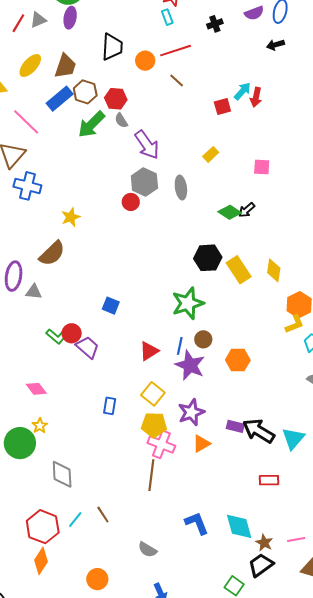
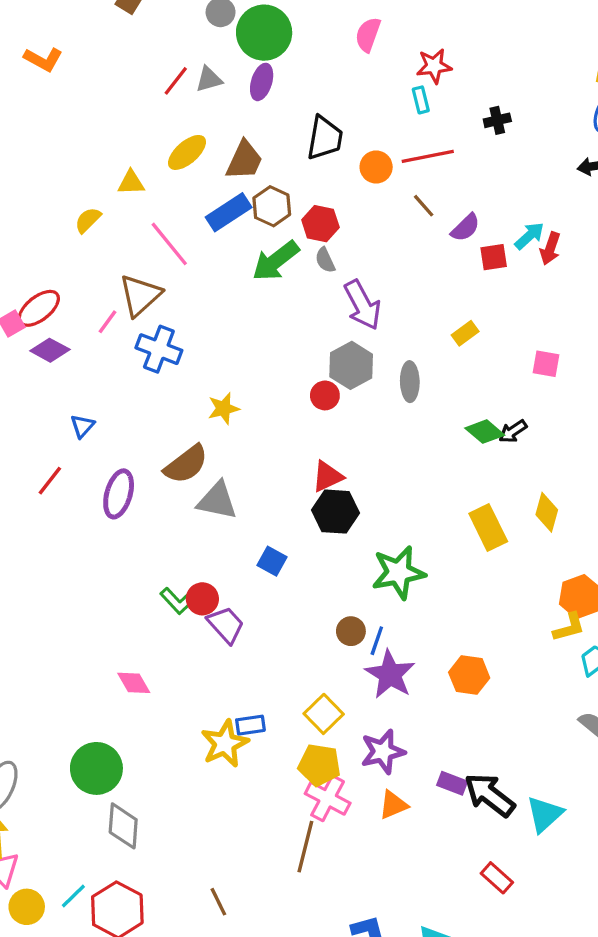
purple semicircle: (254, 13) -> (465, 228), moved, turned -30
black hexagon: (208, 258) -> (336, 512), moved
yellow diamond: (274, 270) -> (547, 512), moved
gray triangle: (34, 292) -> (217, 501), moved, size x1.5
brown circle: (203, 339) -> (351, 631), moved
red triangle: (149, 351) -> (327, 476), moved
blue rectangle: (110, 406) -> (250, 725), turned 66
yellow star: (40, 426) -> (225, 744), moved, size x1.8
gray diamond: (62, 474) -> (123, 826), moved
red rectangle: (269, 480) -> (497, 878), turned 36
cyan line: (75, 519) -> (73, 896), moved

